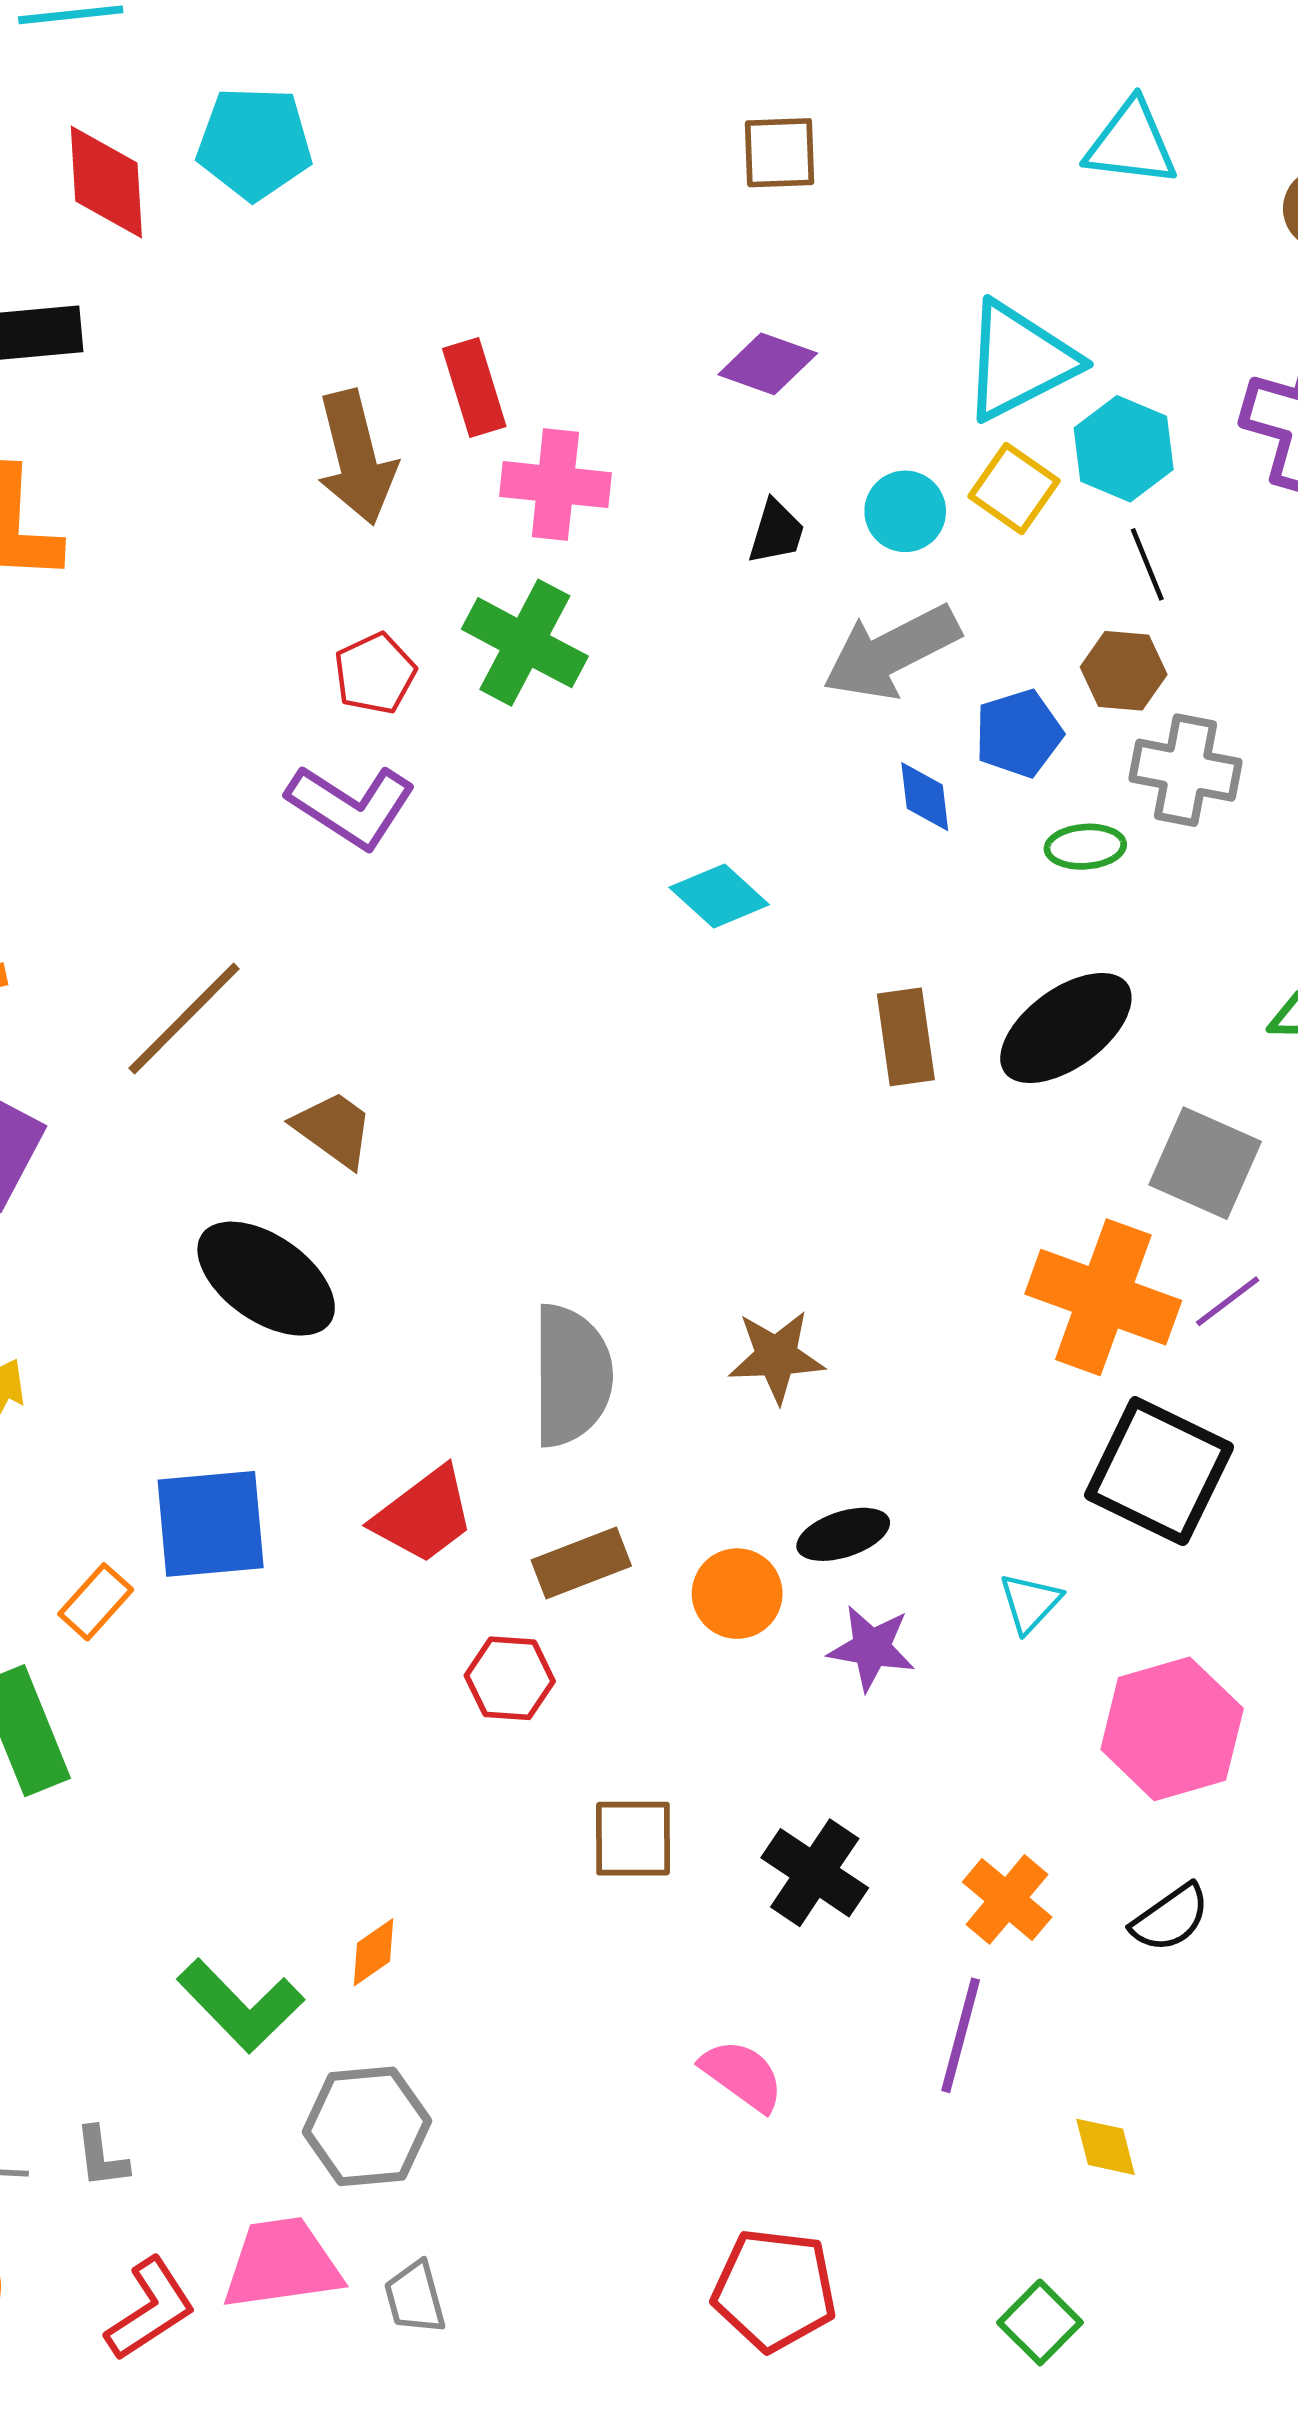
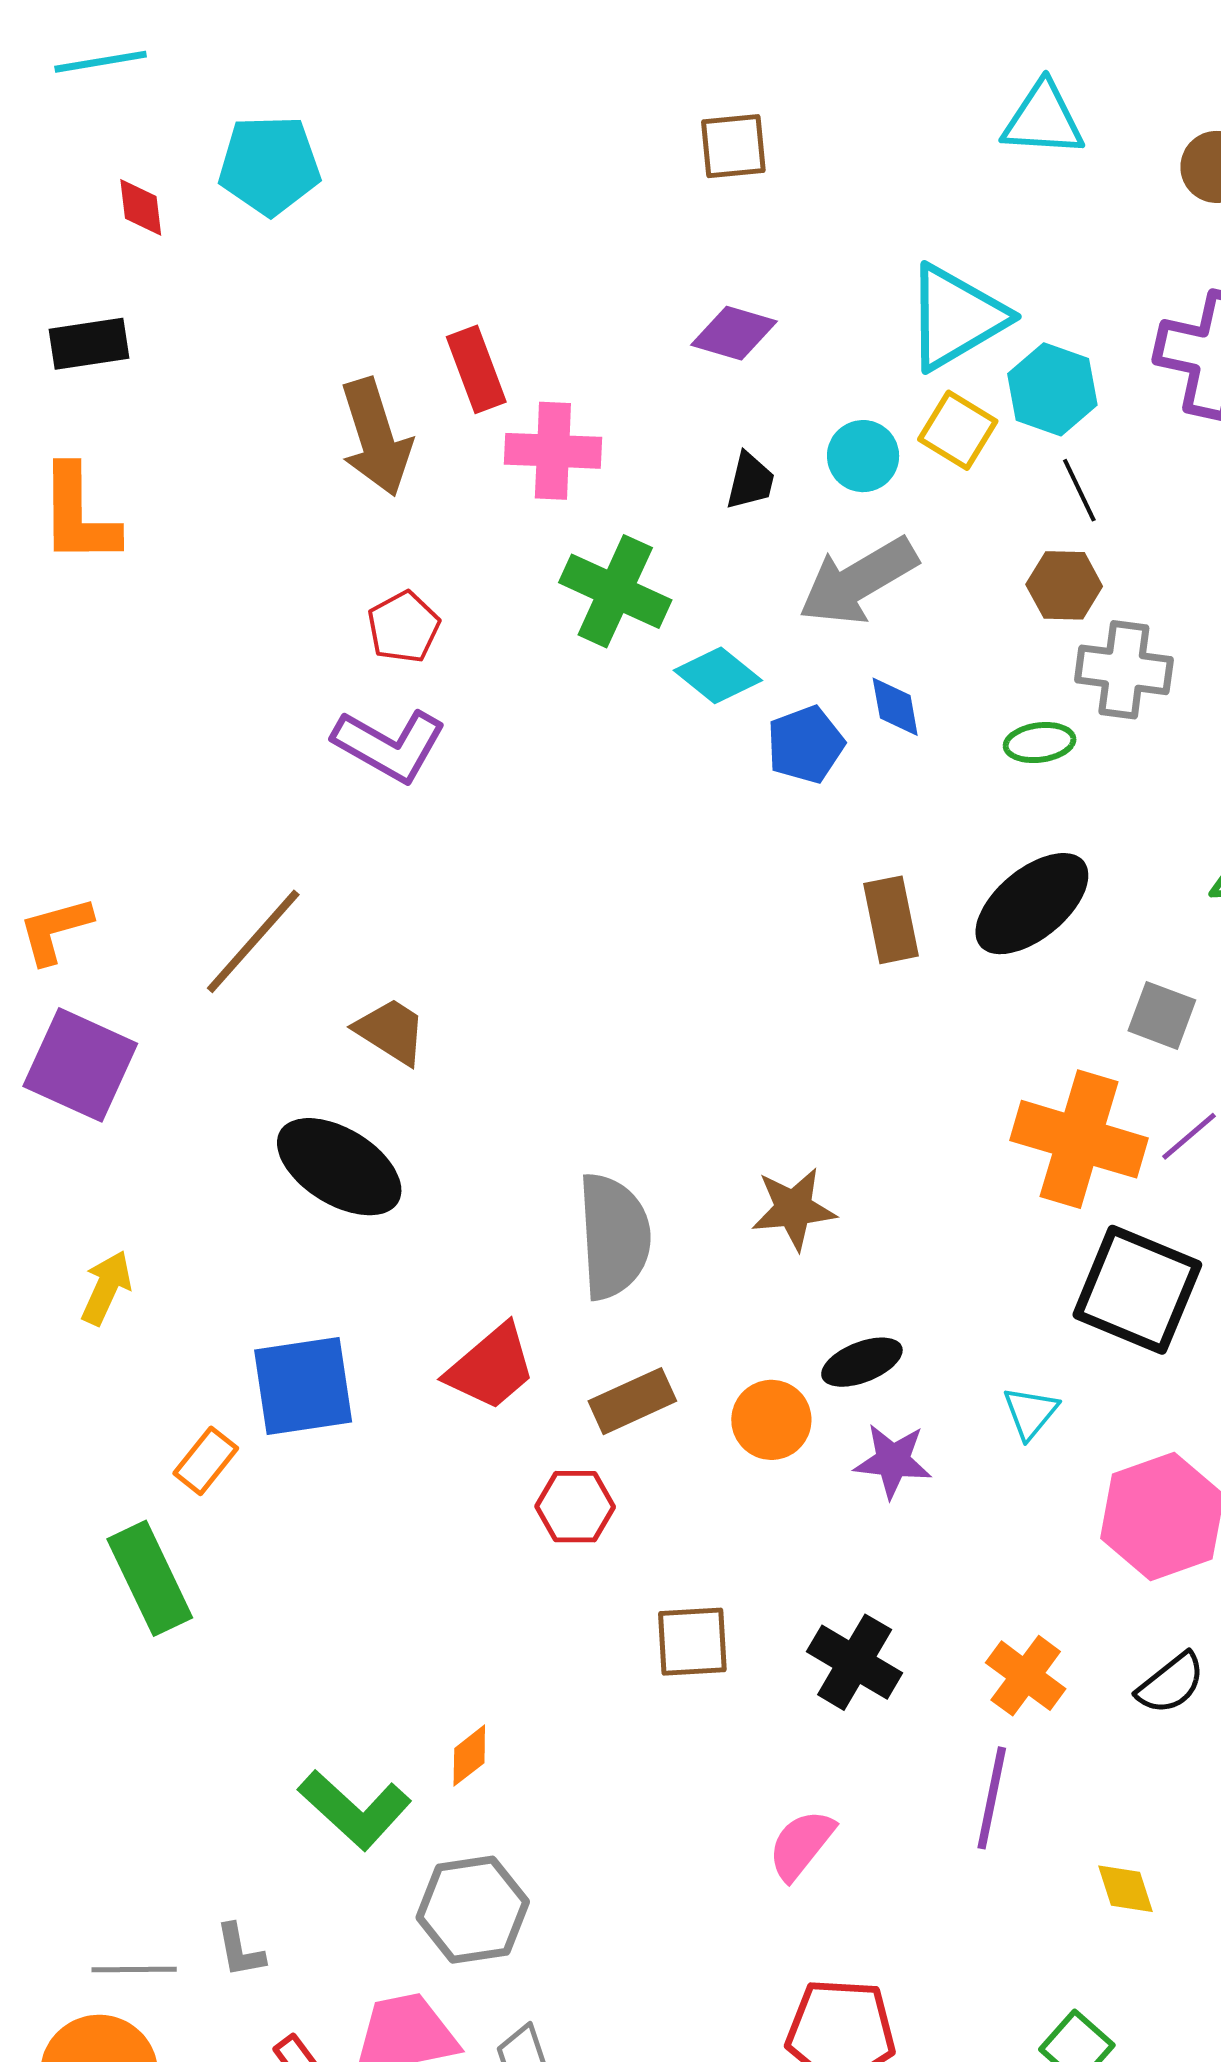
red diamond: (106, 182) -> (141, 207), size x0.6
green cross: (525, 643) -> (615, 591), moved
blue pentagon: (1019, 733) -> (806, 745), moved
cyan diamond: (719, 896) -> (718, 675), moved
gray square: (1205, 1163) -> (1162, 1015), size x0.7
pink semicircle: (742, 2075) -> (801, 1845), turned -84

